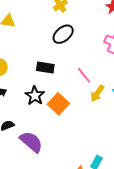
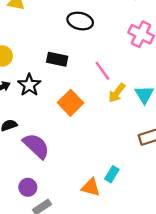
black ellipse: (63, 34) -> (80, 21), turned 50
black star: (35, 96) -> (29, 85), moved

